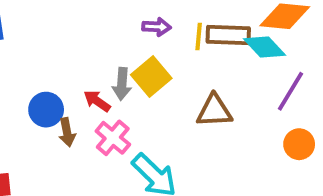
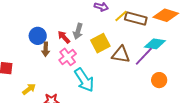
yellow line: (199, 37) -> (121, 16), turned 32
cyan diamond: (265, 47) -> (155, 44), moved, turned -50
yellow square: (151, 77) -> (100, 43), moved
purple line: (290, 91) -> (144, 56), moved

